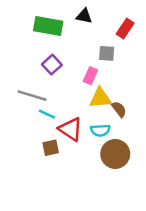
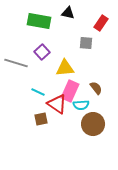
pink rectangle: (90, 76) -> (70, 91), moved, size x1.5
gray line: (32, 96) -> (16, 63), moved
yellow triangle: (100, 98) -> (65, 68), moved

